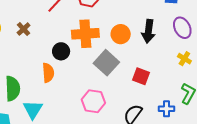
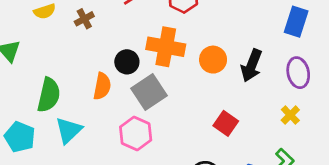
gray square: (106, 63) -> (149, 92), moved
pink hexagon: (93, 101) -> (136, 134), moved

